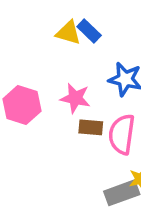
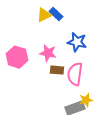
yellow triangle: (68, 33) -> (44, 15), turned -42

